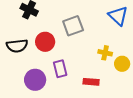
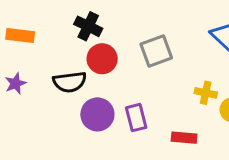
red circle: (45, 42) -> (102, 59), moved
purple circle: (35, 80) -> (97, 114), moved

